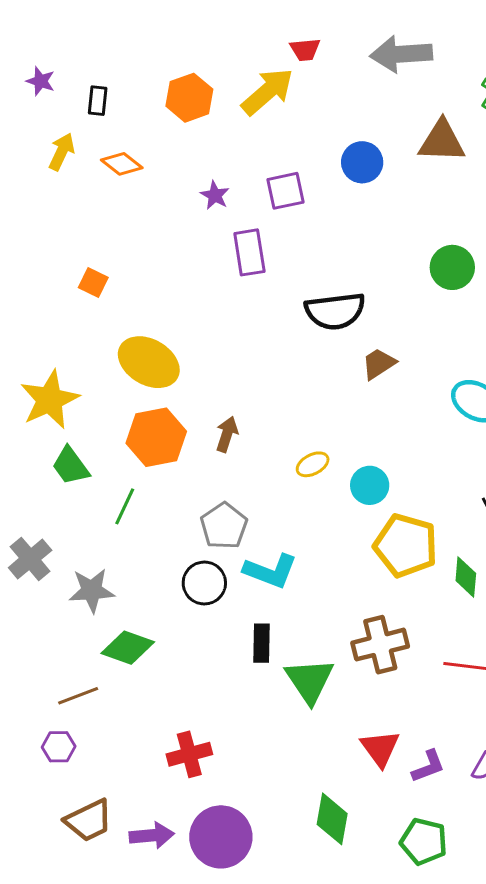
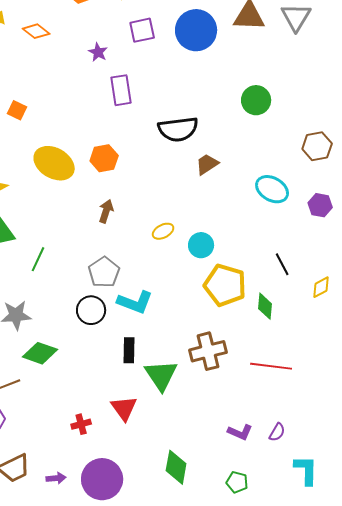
blue circle: (362, 162) -> (196, 30), size x1.5
purple square: (285, 191) -> (142, 30), moved
orange hexagon: (156, 437) -> (104, 158), moved, size x0.7
red triangle: (380, 748) -> (124, 408), moved
red cross: (189, 754) -> (81, 424), size x0.7
purple L-shape: (428, 766) -> (240, 432), turned 45
purple arrow: (152, 835) -> (56, 478), size x0.7
green pentagon: (424, 841) -> (237, 482), size x0.7

